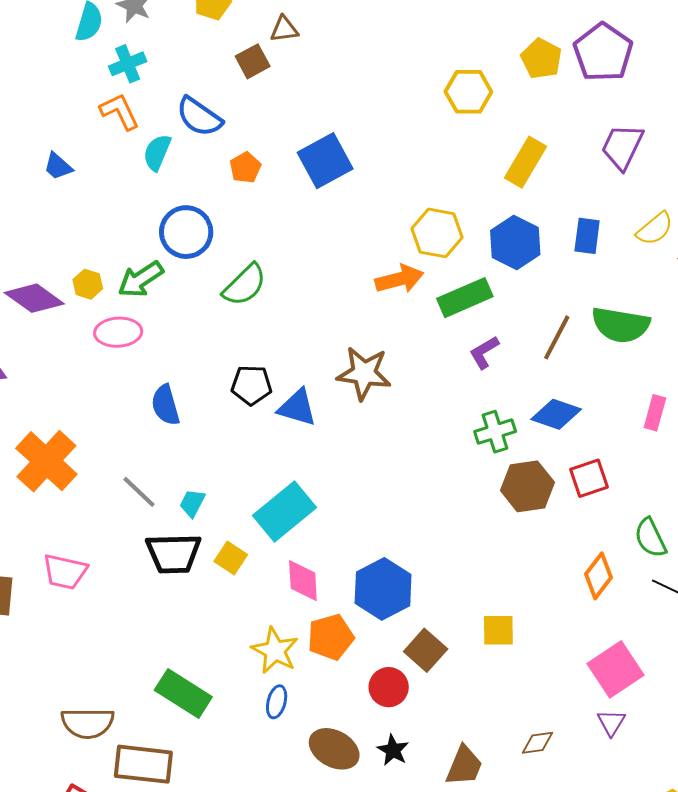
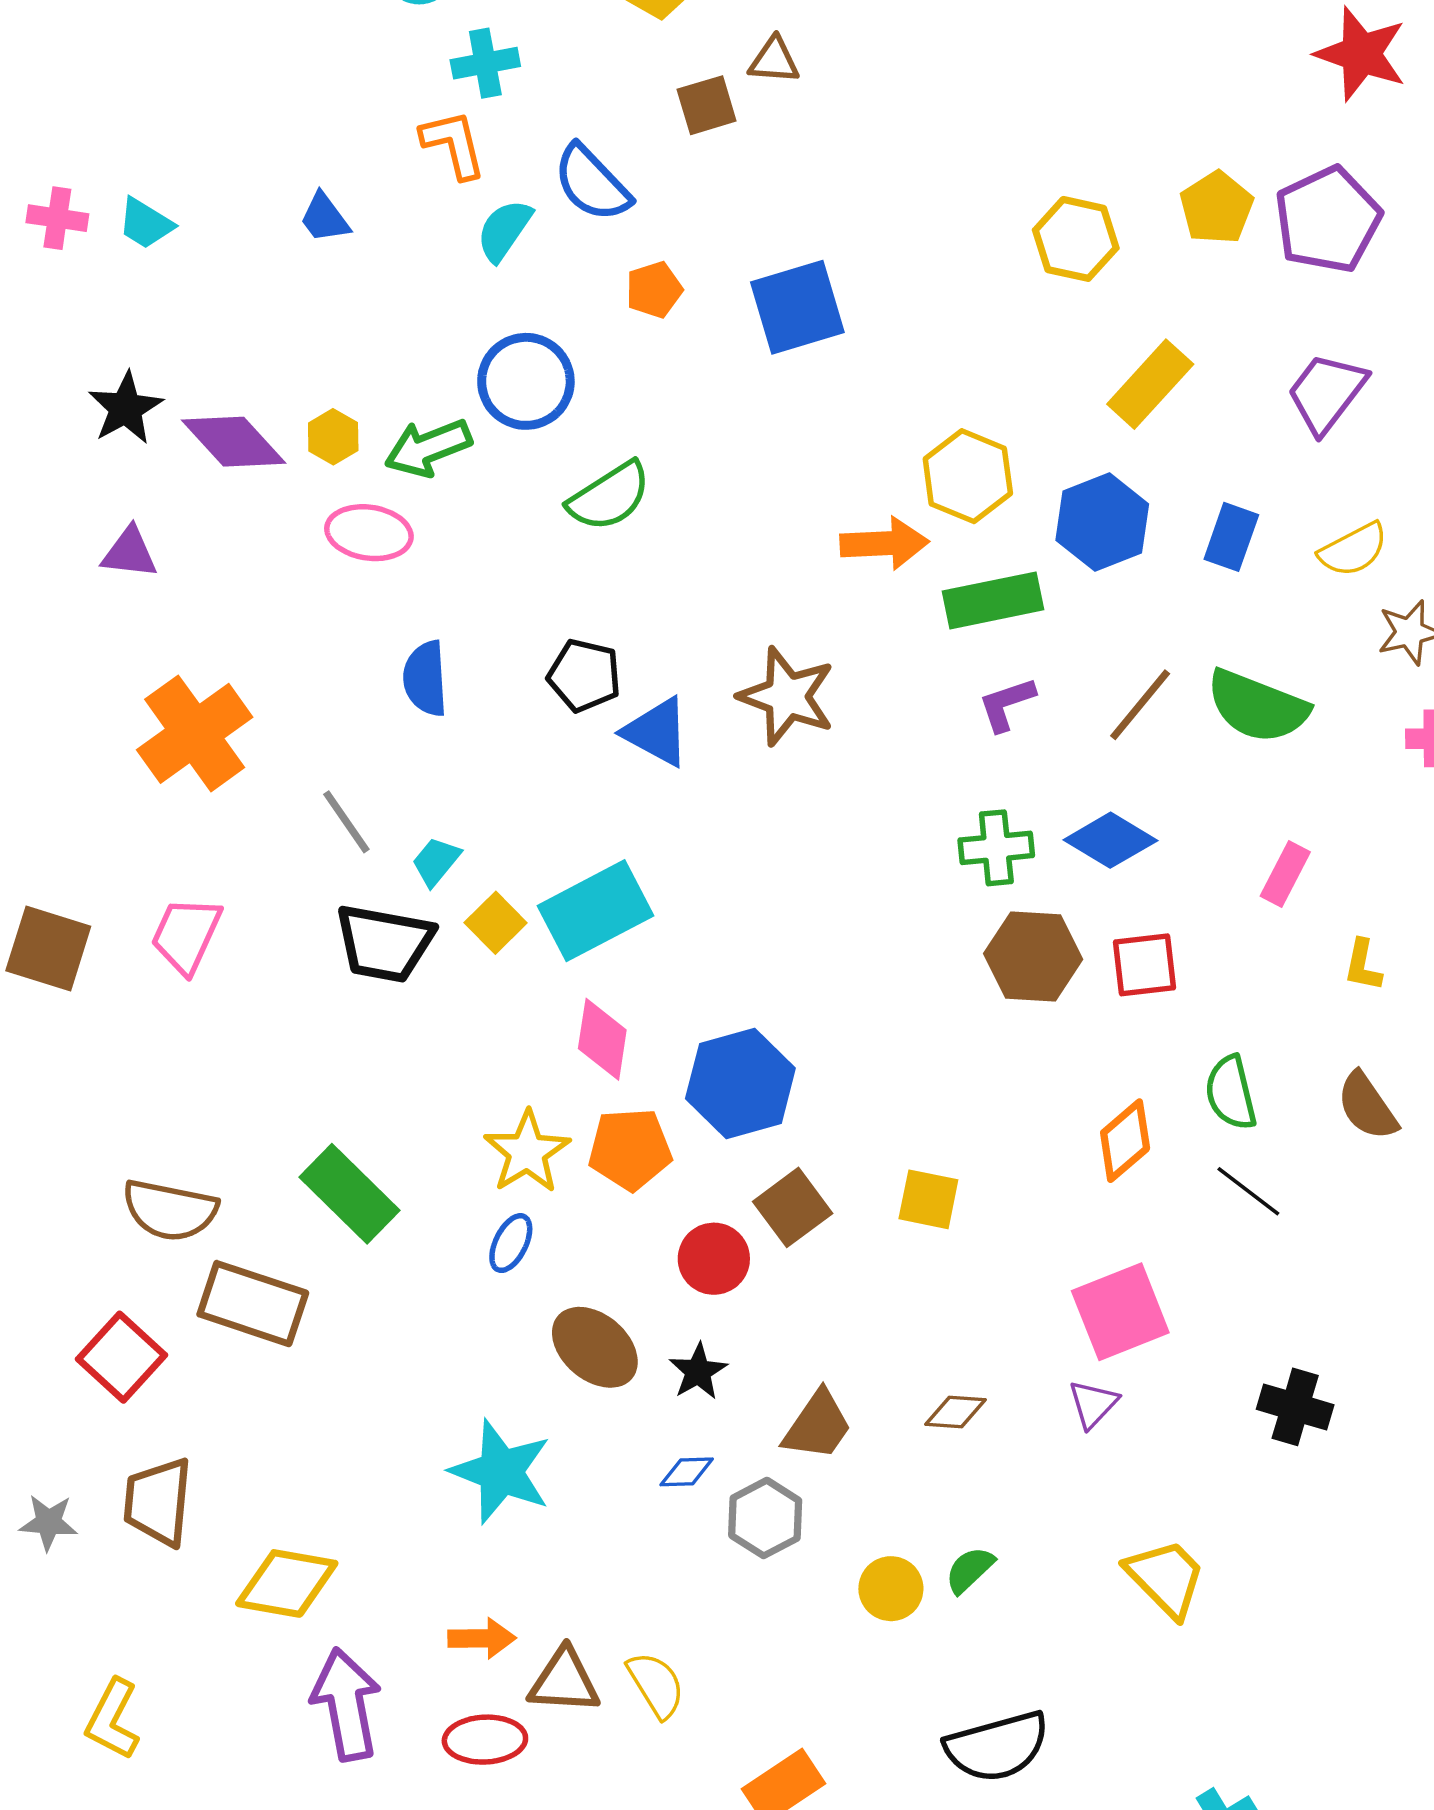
yellow square: (231, 558) -> (496, 923), moved
pink trapezoid: (65, 572) -> (186, 935), turned 90

